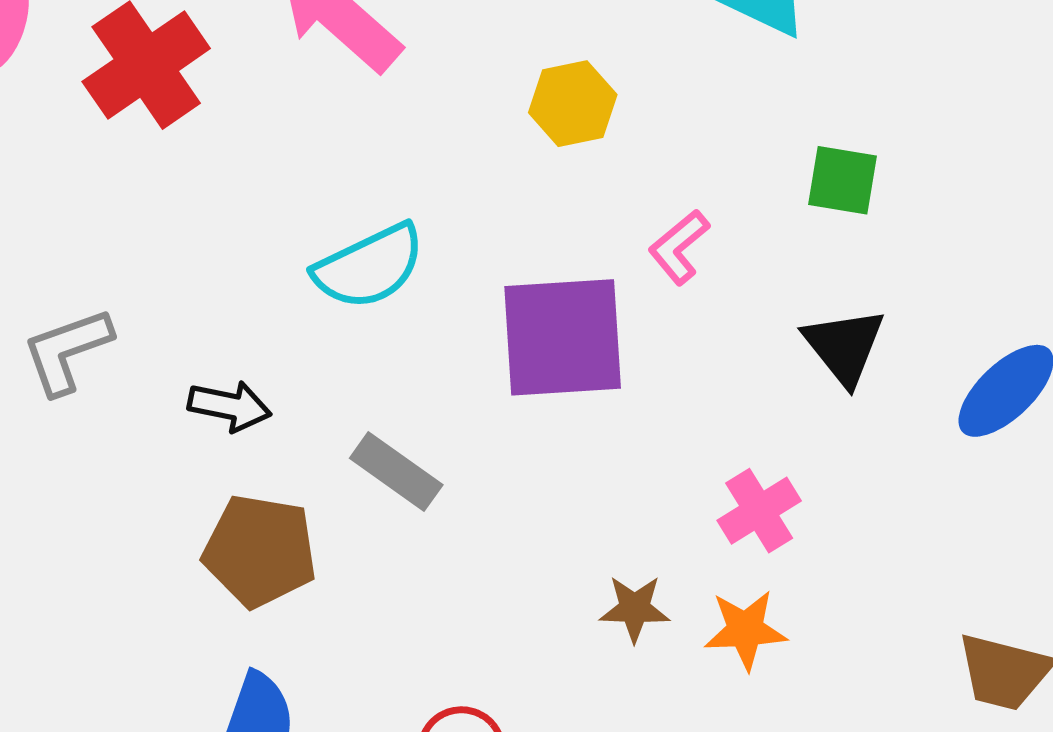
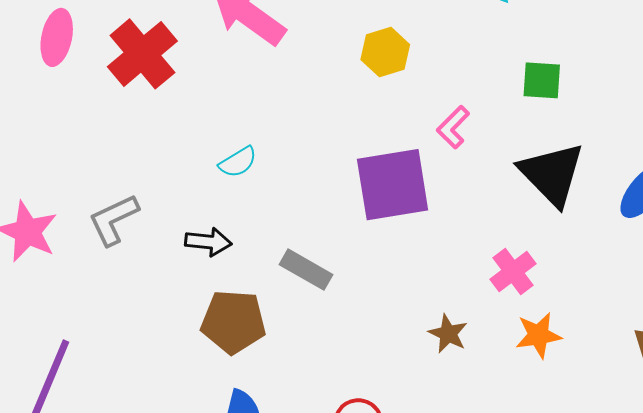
cyan semicircle: (369, 267) -> (238, 162), moved, size x0.6
black triangle: (844, 346) -> (552, 174), size x1.4
brown star: (635, 609) -> (448, 334), turned 30
orange star: (745, 630) -> (538, 335), moved

